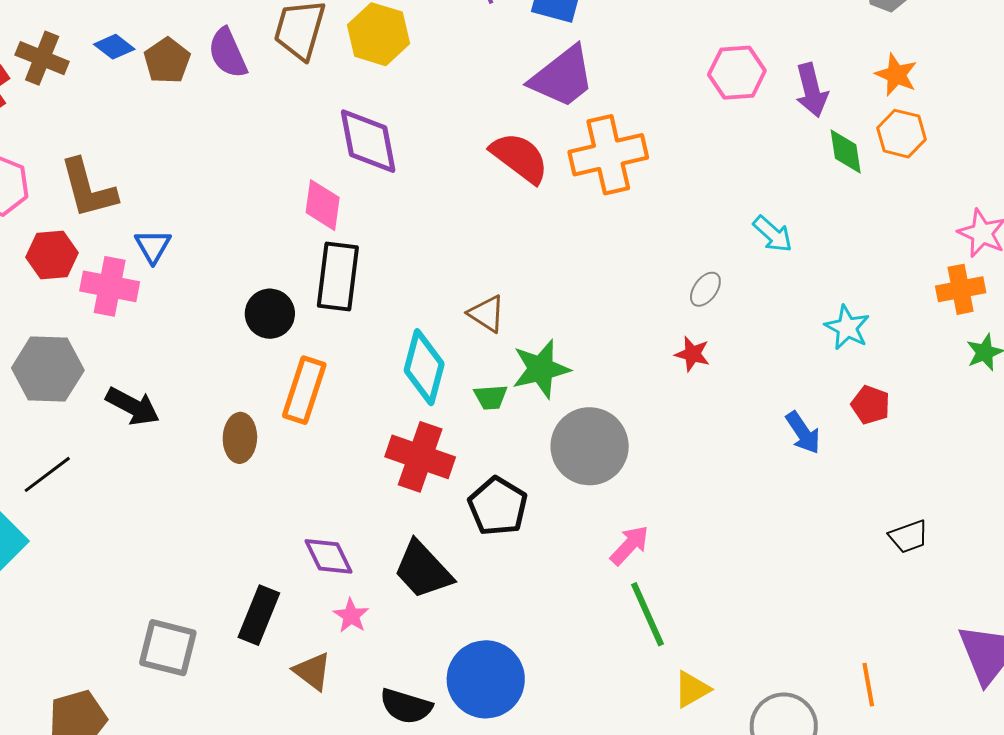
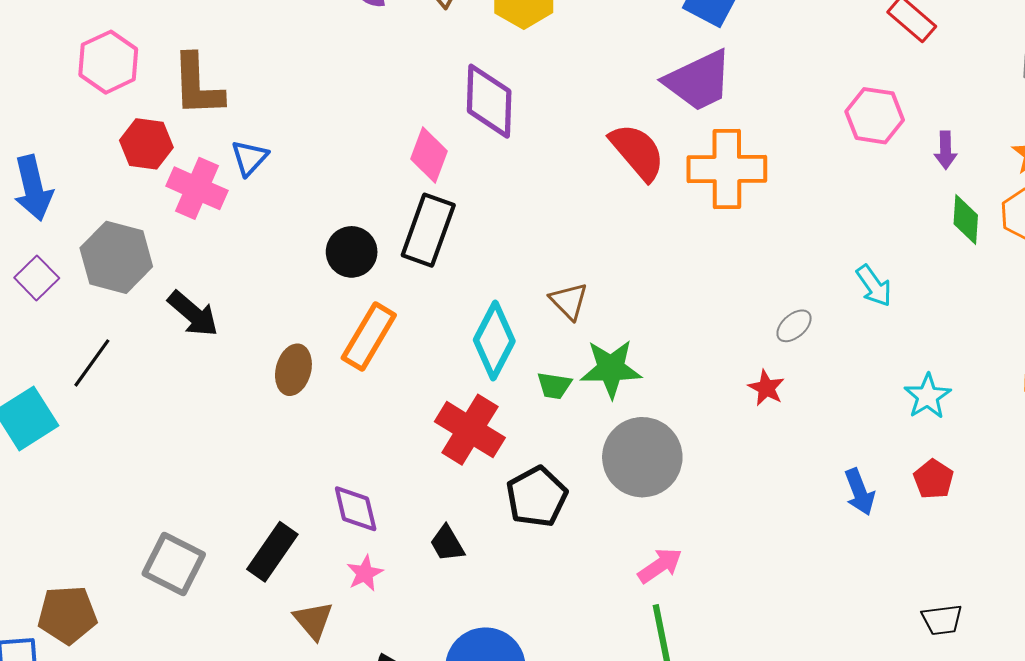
purple arrow: (812, 90) -> (946, 150), size x0.7
black line: (47, 474) -> (92, 363), turned -30
black trapezoid: (423, 570) -> (447, 544), size x0.6

